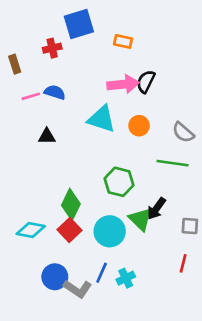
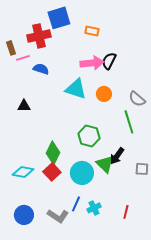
red cross: (52, 48) -> (39, 36), size x1.6
pink line: (31, 96) -> (23, 58), moved
black triangle: (47, 136) -> (24, 106), moved
green line: (172, 163) -> (129, 122), turned 65
red line: (183, 263) -> (126, 212), moved
blue circle: (55, 277) -> (24, 215), moved

